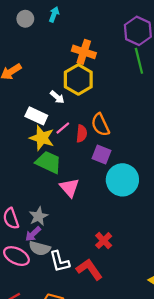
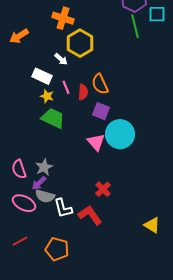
orange cross: (84, 52) -> (63, 18), moved
pink line: (63, 128) -> (66, 87), turned -72
yellow star: (42, 138) -> (47, 96), size x0.6
pink triangle: (69, 188) -> (96, 142), moved

